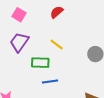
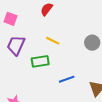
blue line: (50, 81) -> (67, 79), moved

